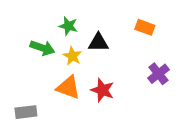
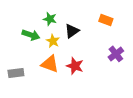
black triangle: (98, 42) -> (72, 31), turned -35
gray rectangle: (26, 112) -> (16, 73), moved

